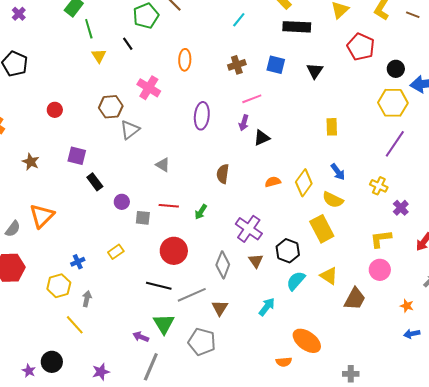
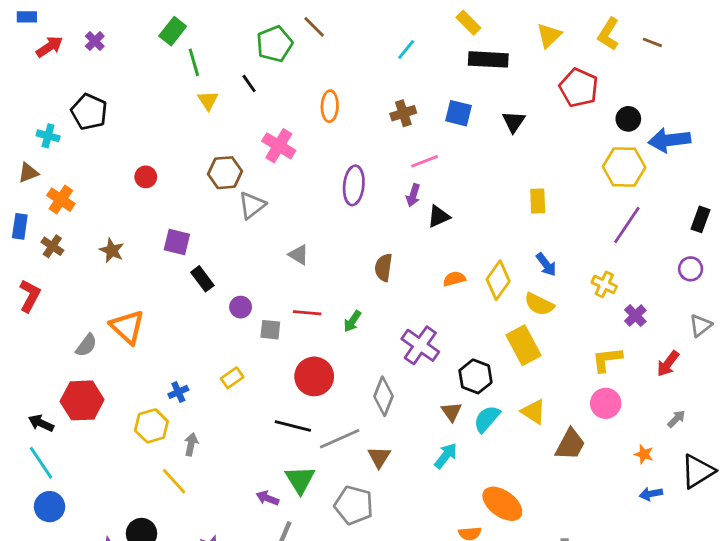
orange triangle: (42, 216) -> (127, 327), turned -32
brown triangle: (256, 261) -> (451, 412), moved

